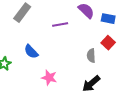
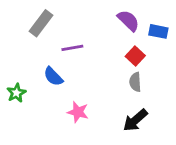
purple line: (60, 25) -> (72, 48), moved
red square: (108, 43) -> (135, 56), moved

